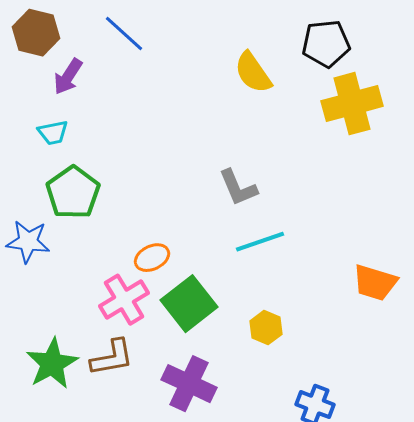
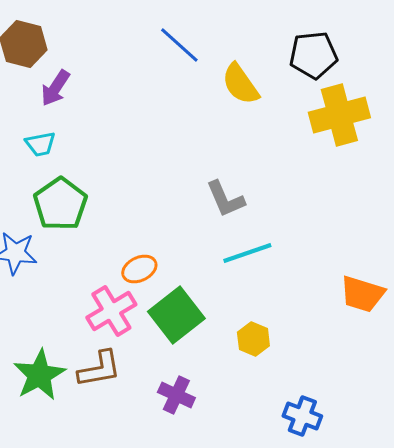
blue line: (124, 34) -> (179, 45), moved
purple cross: (189, 384) -> (176, 395), size x0.7

